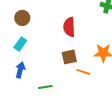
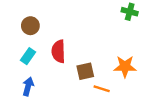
red semicircle: (69, 27) -> (58, 51), moved

